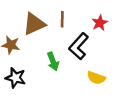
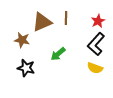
black L-shape: (79, 46) -> (96, 44), moved
green arrow: (53, 61) -> (58, 54), turned 70

